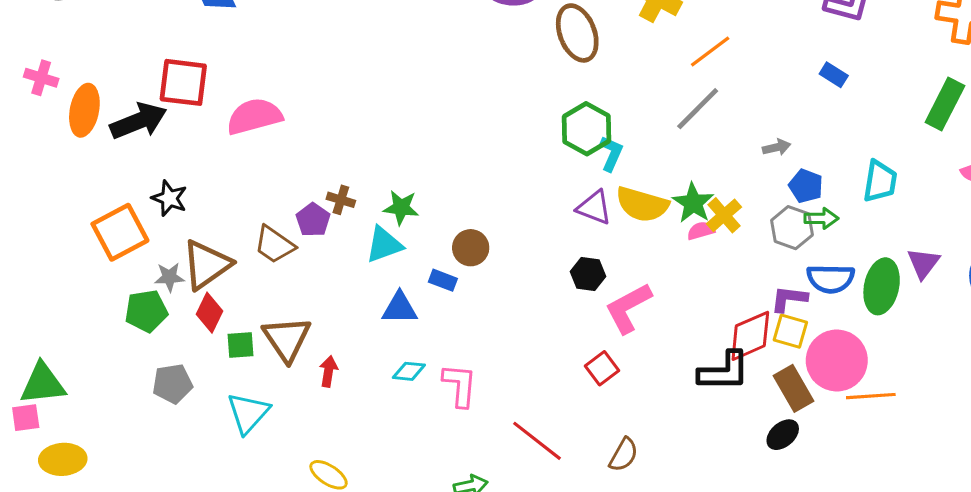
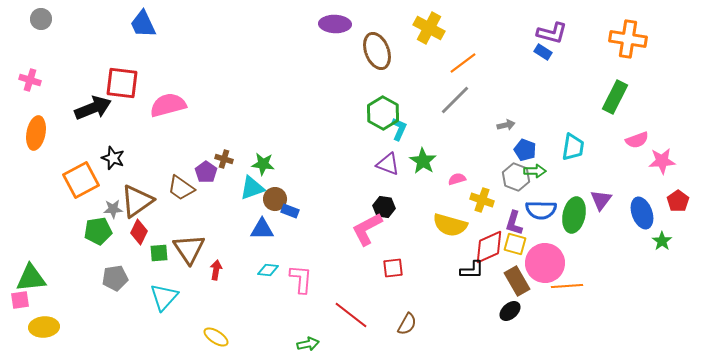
blue rectangle: (834, 75) -> (543, 52), moved
orange ellipse: (84, 110) -> (36, 133), moved
green star: (693, 203) -> (423, 161), moved
yellow semicircle: (642, 204) -> (450, 225), moved
yellow cross: (724, 215) -> (482, 200), moved, turned -30
brown circle: (471, 248) -> (275, 199), moved
purple L-shape: (789, 299) -> (514, 223), turned -80
pink L-shape: (628, 308) -> (367, 229), moved
red square: (602, 368) -> (393, 268), turned 30
black L-shape: (724, 371) -> (472, 270), size x0.7

